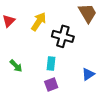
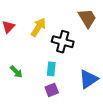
blue triangle: (88, 74) -> (88, 79), size x1.5

